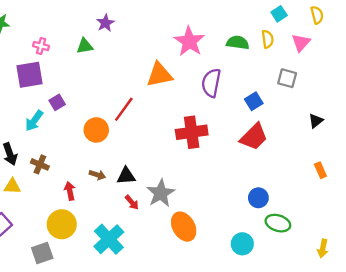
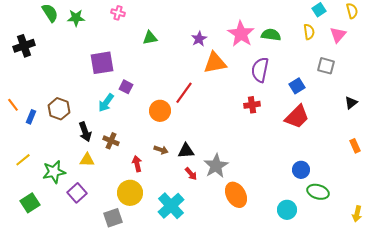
purple star: (105, 23) -> (199, 39), moved
green semicircle: (238, 43) -> (271, 35), moved
pink cross: (41, 46) -> (118, 13), moved
purple square: (57, 102) -> (126, 87), turned -32
red cross: (192, 132) -> (252, 105), moved, size x0.6

